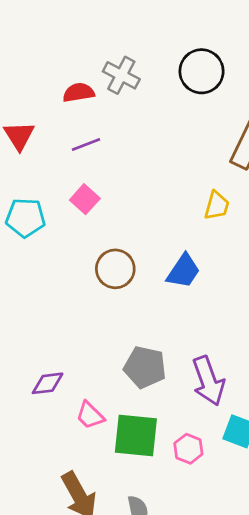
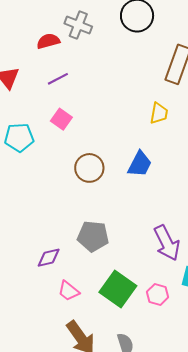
gray pentagon: (145, 367) -> (93, 236), moved
pink trapezoid: (90, 415) -> (69, 291), moved
green square: (136, 436) -> (118, 289), turned 36

